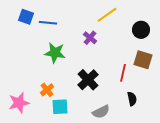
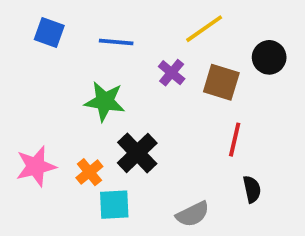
blue line: (48, 23) -> (116, 42), moved
brown square: (143, 60) -> (221, 82), moved
black cross: (88, 80) -> (137, 153), moved
pink star: (19, 103) -> (36, 166), moved

